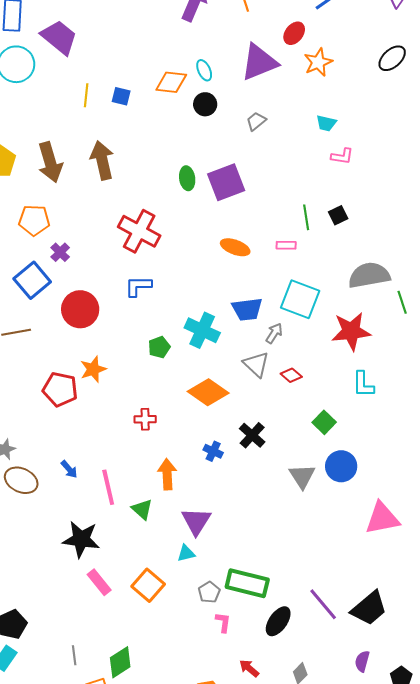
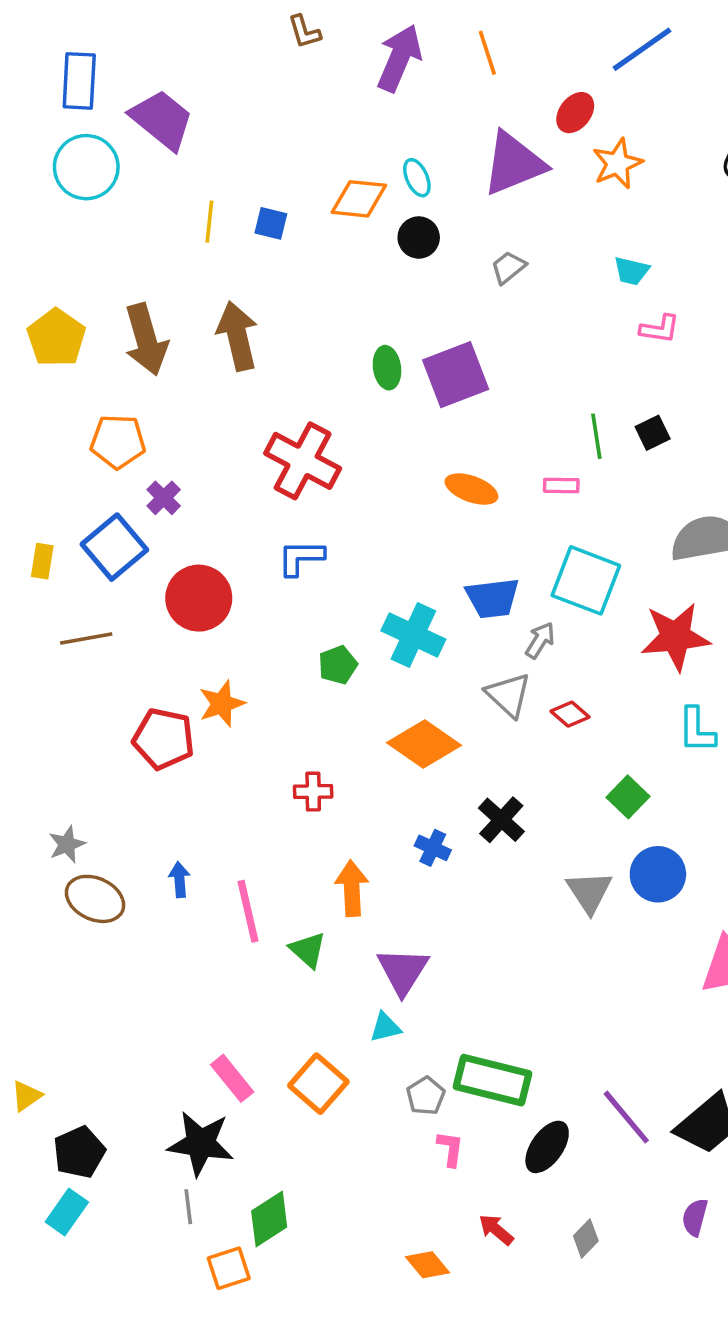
blue arrow: (69, 469) -> (179, 880), turned -144
black star: (81, 539) -> (201, 1143), moved

